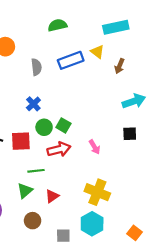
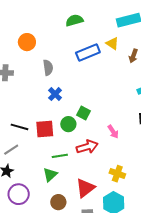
gray semicircle: (36, 67) -> (48, 68), moved
green circle: (44, 127) -> (68, 124), moved
red arrow: (59, 149) -> (87, 147), moved
yellow cross: (97, 192) -> (117, 174), size x0.7
red triangle: (52, 196) -> (85, 188), moved, size x1.5

